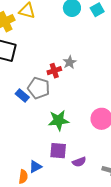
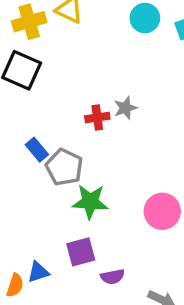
gray pentagon: (39, 88) -> (64, 167), moved
purple square: (58, 151) -> (81, 252), turned -30

